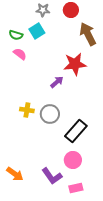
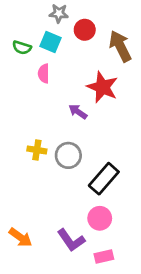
red circle: (71, 10) -> (85, 30), moved
cyan square: (37, 31) -> (51, 42), turned -35
pink semicircle: (20, 54) -> (44, 73), moved, turned -128
red star: (75, 64) -> (102, 87), turned 30
purple arrow: (57, 82) -> (78, 112), turned -104

